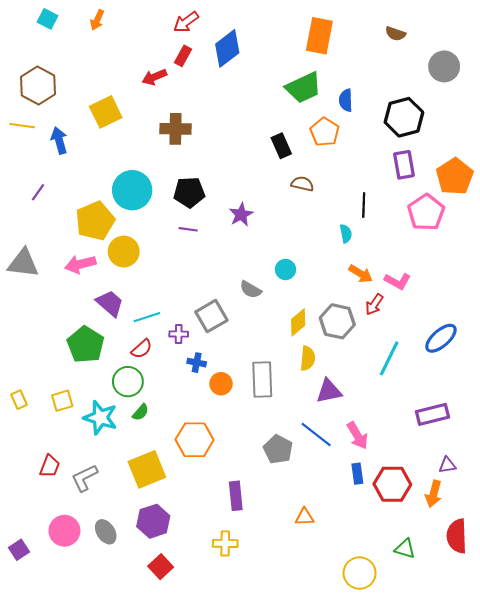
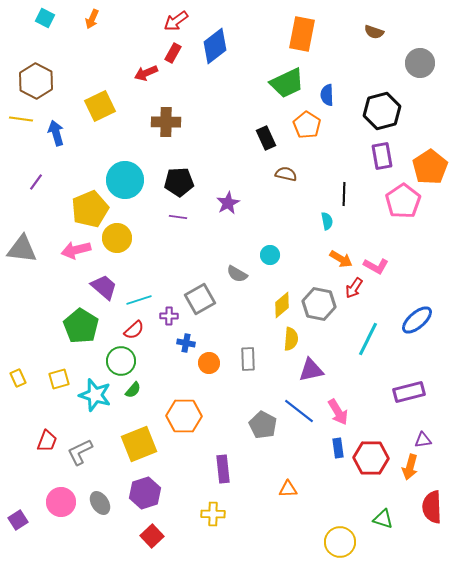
gray rectangle: (262, 379) -> (248, 359), size x0.7

